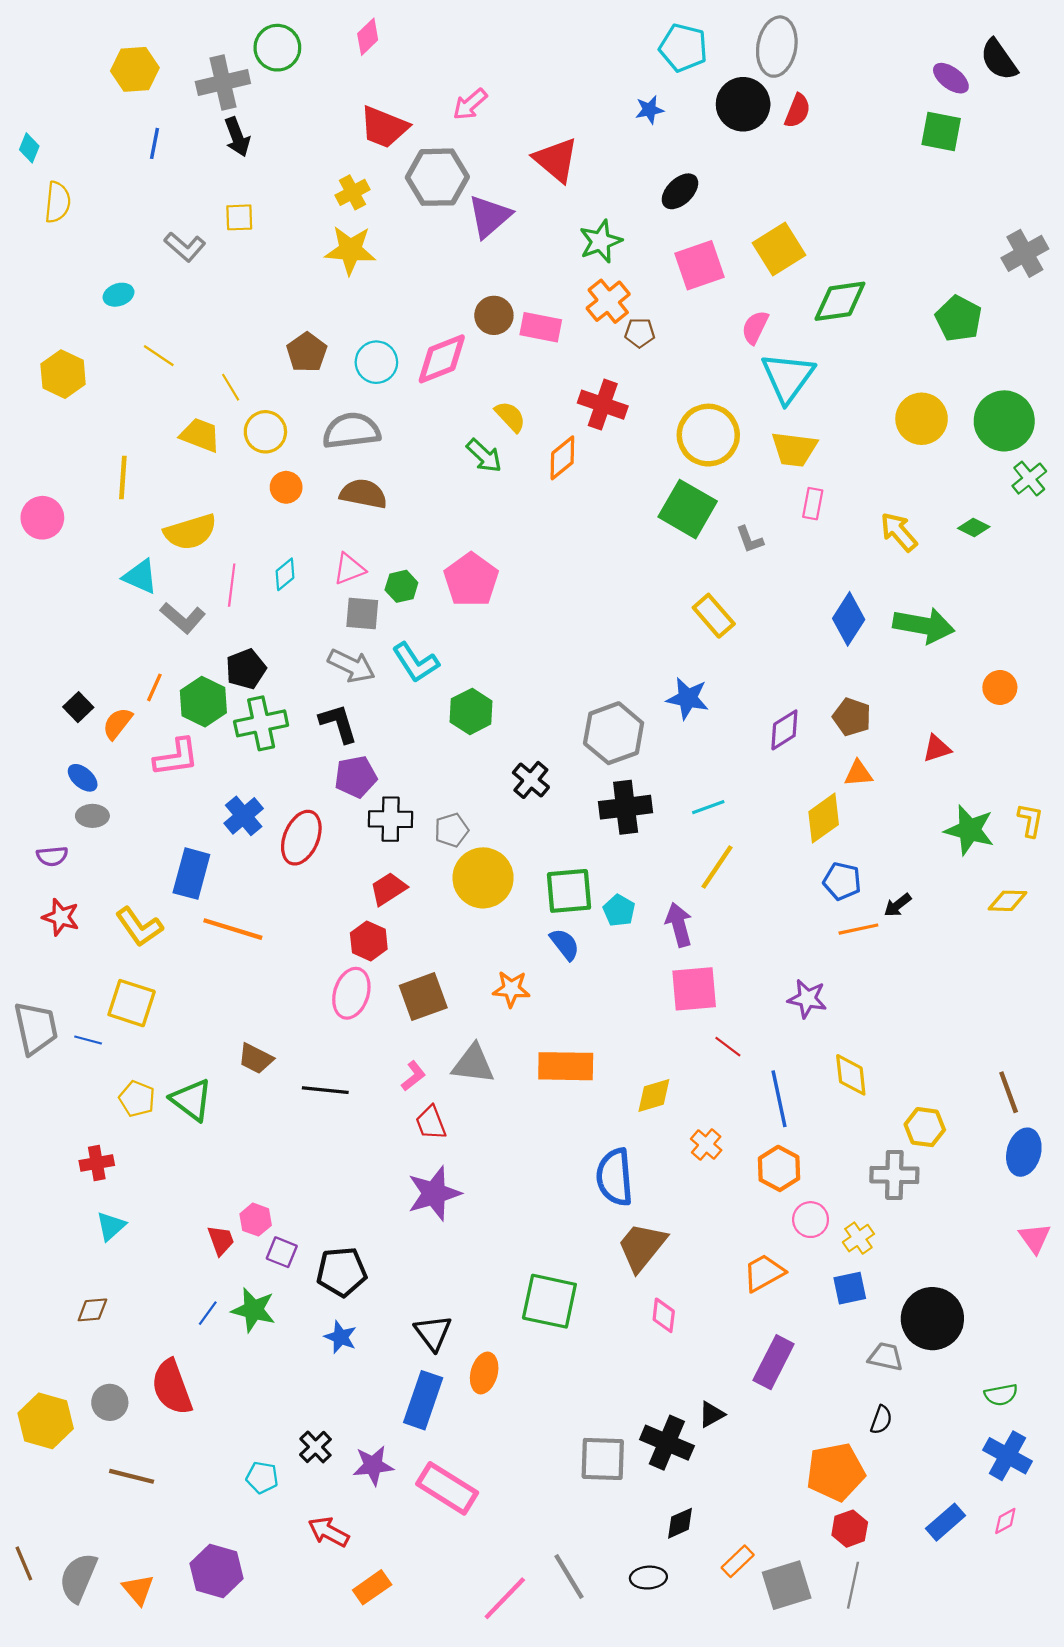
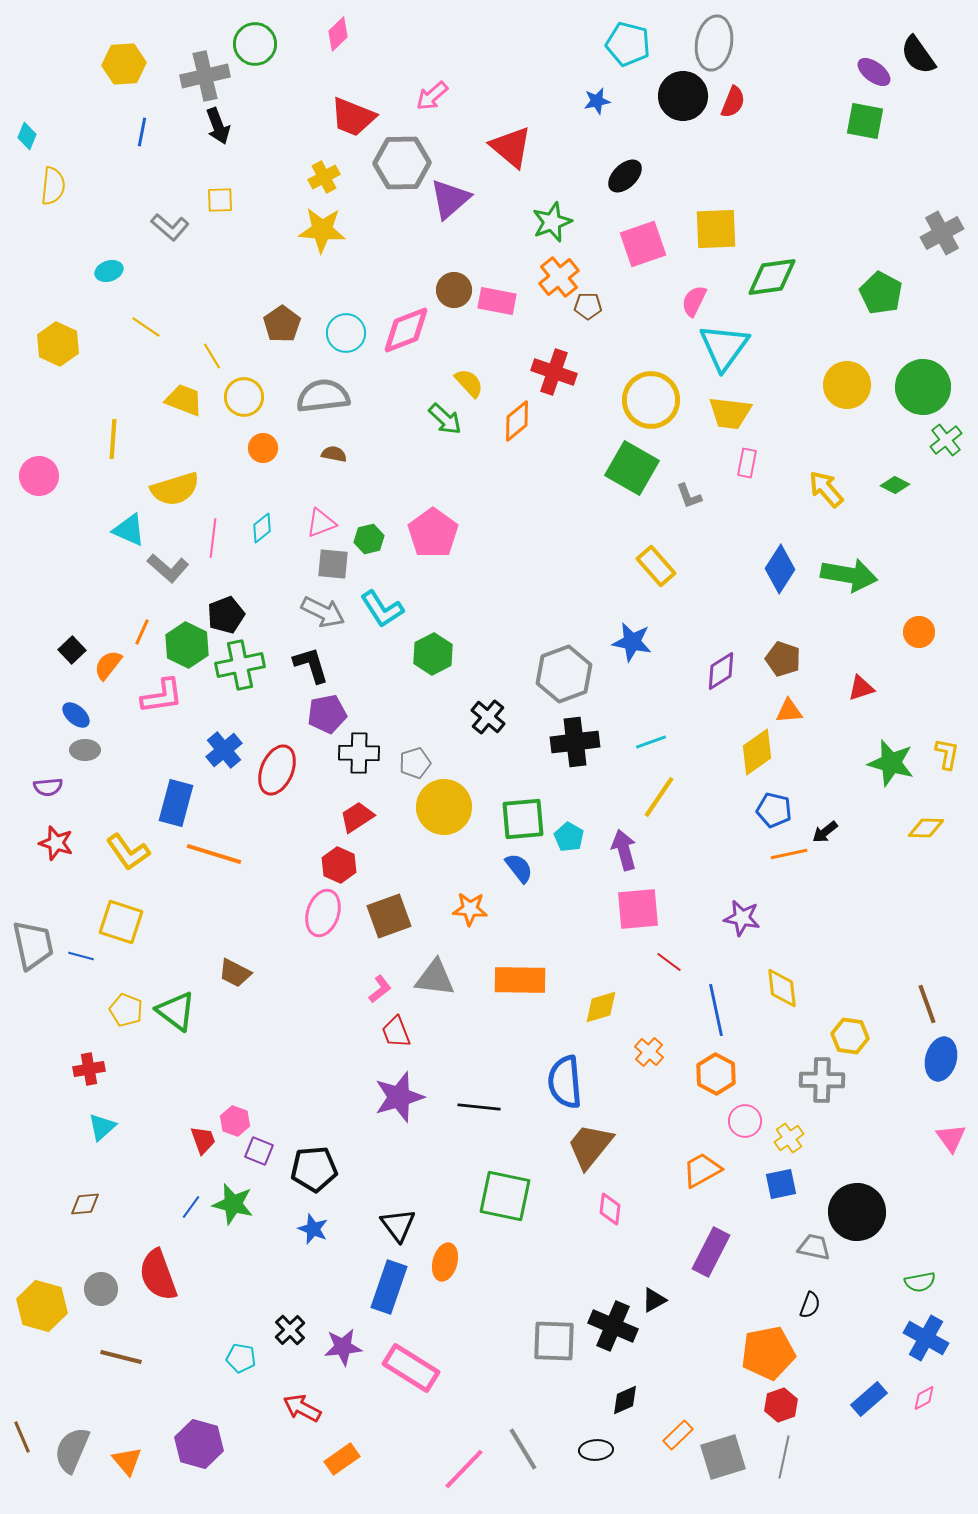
yellow square: (779, 249) -> (716, 229), turned 30
brown semicircle: (363, 494) -> (334, 454), size x0.6
black line: (325, 1090) -> (479, 1107), moved

